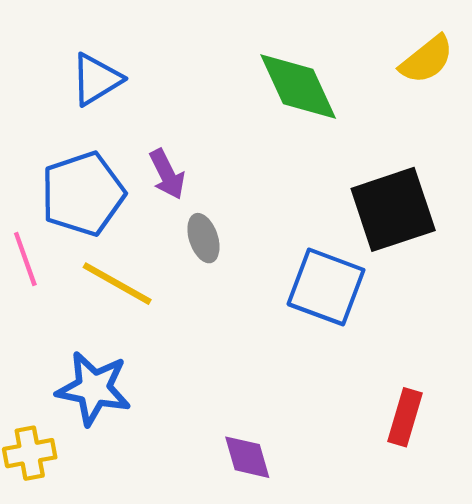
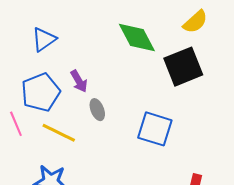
black square: (393, 209) -> (183, 67), moved

